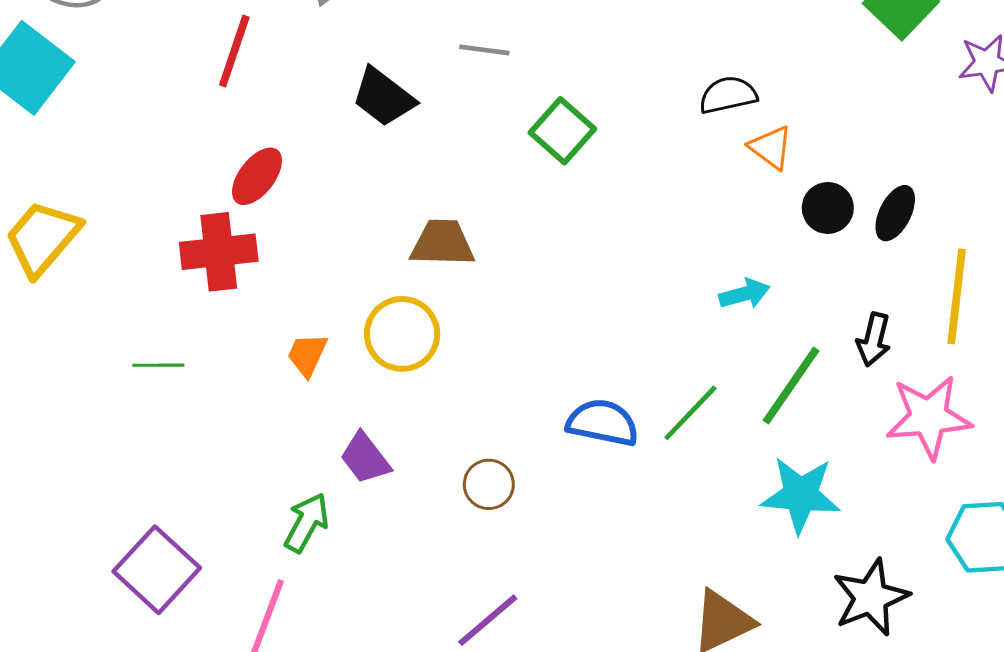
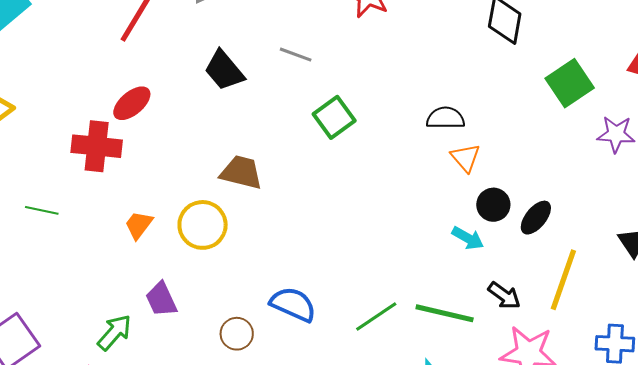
cyan arrow: (744, 294) -> (468, 238), moved, turned 32
black arrow: (874, 339) -> (504, 296), turned -80
green line: (791, 386) -> (445, 313), turned 56
blue semicircle: (603, 423) -> (293, 304), moved

